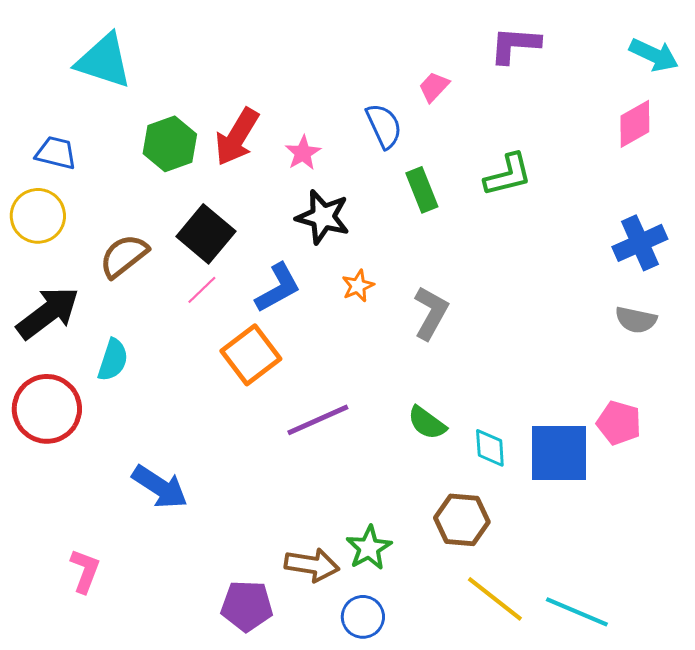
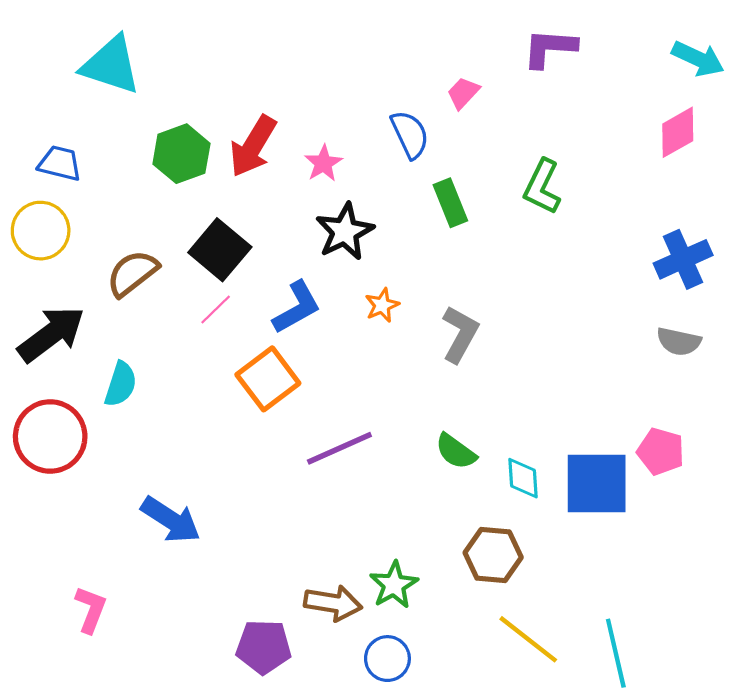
green L-shape: (508, 175) -> (542, 187), turned 130
black star: (323, 217) -> (345, 232), turned 30
cyan line: (577, 612) -> (616, 653), turned 54

